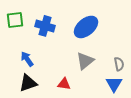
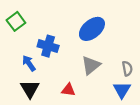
green square: (15, 20) -> (16, 21), turned -30
blue cross: (45, 26) -> (48, 46), moved
black triangle: (28, 83) -> (30, 89), turned -42

